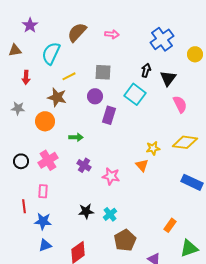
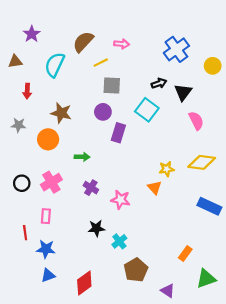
black arrow: (146, 70) -> (159, 83), turned 56
yellow line: (69, 76) -> (101, 63), moved
black star: (86, 211) -> (96, 228), moved

